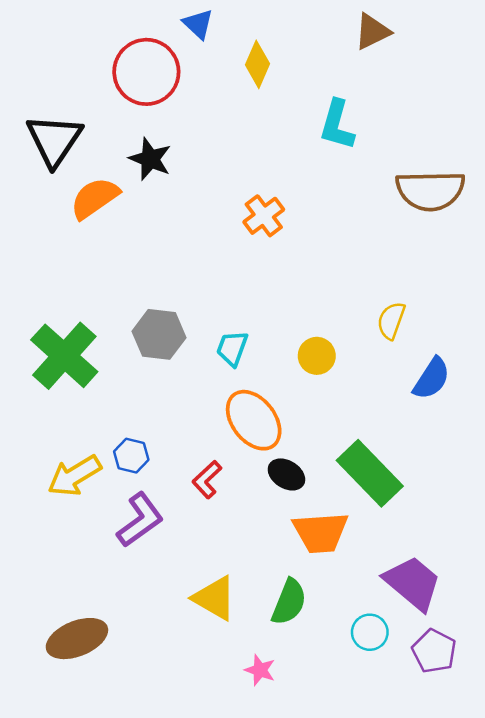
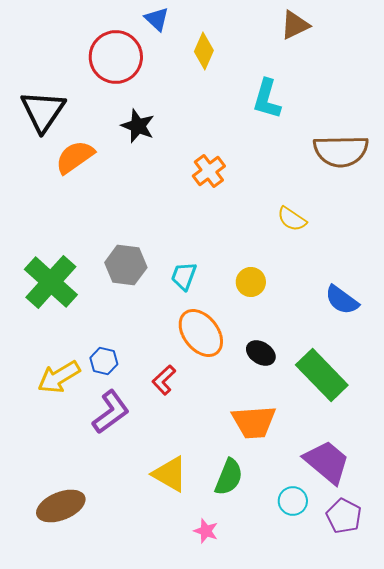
black star: (150, 159) -> (138, 126), moved
yellow semicircle: (391, 321) -> (292, 219), moved, turned -76
blue semicircle: (432, 379) -> (342, 300), turned 93
green rectangle: (370, 473) -> (322, 375), moved
black ellipse: (286, 474) -> (261, 353), moved

